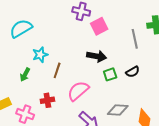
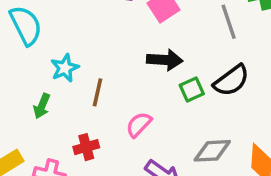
cyan semicircle: (21, 28) -> (26, 25), turned 100
black semicircle: (133, 72) -> (231, 81), size x1.5
pink semicircle: (78, 91) -> (139, 124), size x0.7

